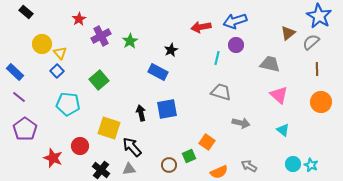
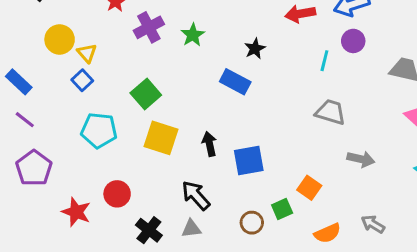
blue square: (167, 109) -> (249, 161), moved
yellow square: (109, 128) -> (161, 138), moved

